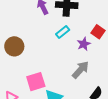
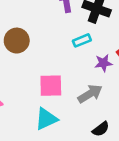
pink square: (36, 82) -> (51, 86), moved

